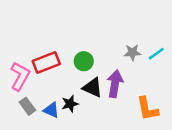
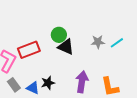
green circle: (84, 61) -> (59, 35), moved
purple arrow: (115, 84) -> (82, 82), moved
black triangle: (92, 87) -> (66, 47), moved

